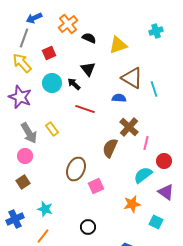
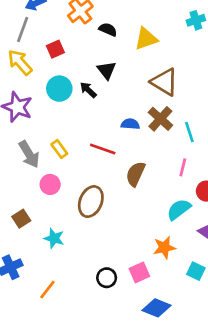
cyan line: (154, 89) -> (189, 132), moved
blue semicircle: (119, 98) -> (130, 124), moved
red line: (85, 109) -> (103, 149), moved
brown cross: (129, 127) -> (160, 119), moved
pink circle: (25, 156) -> (50, 184), moved
pink square: (96, 186) -> (139, 272), moved
cyan star: (45, 209) -> (54, 238), moved

